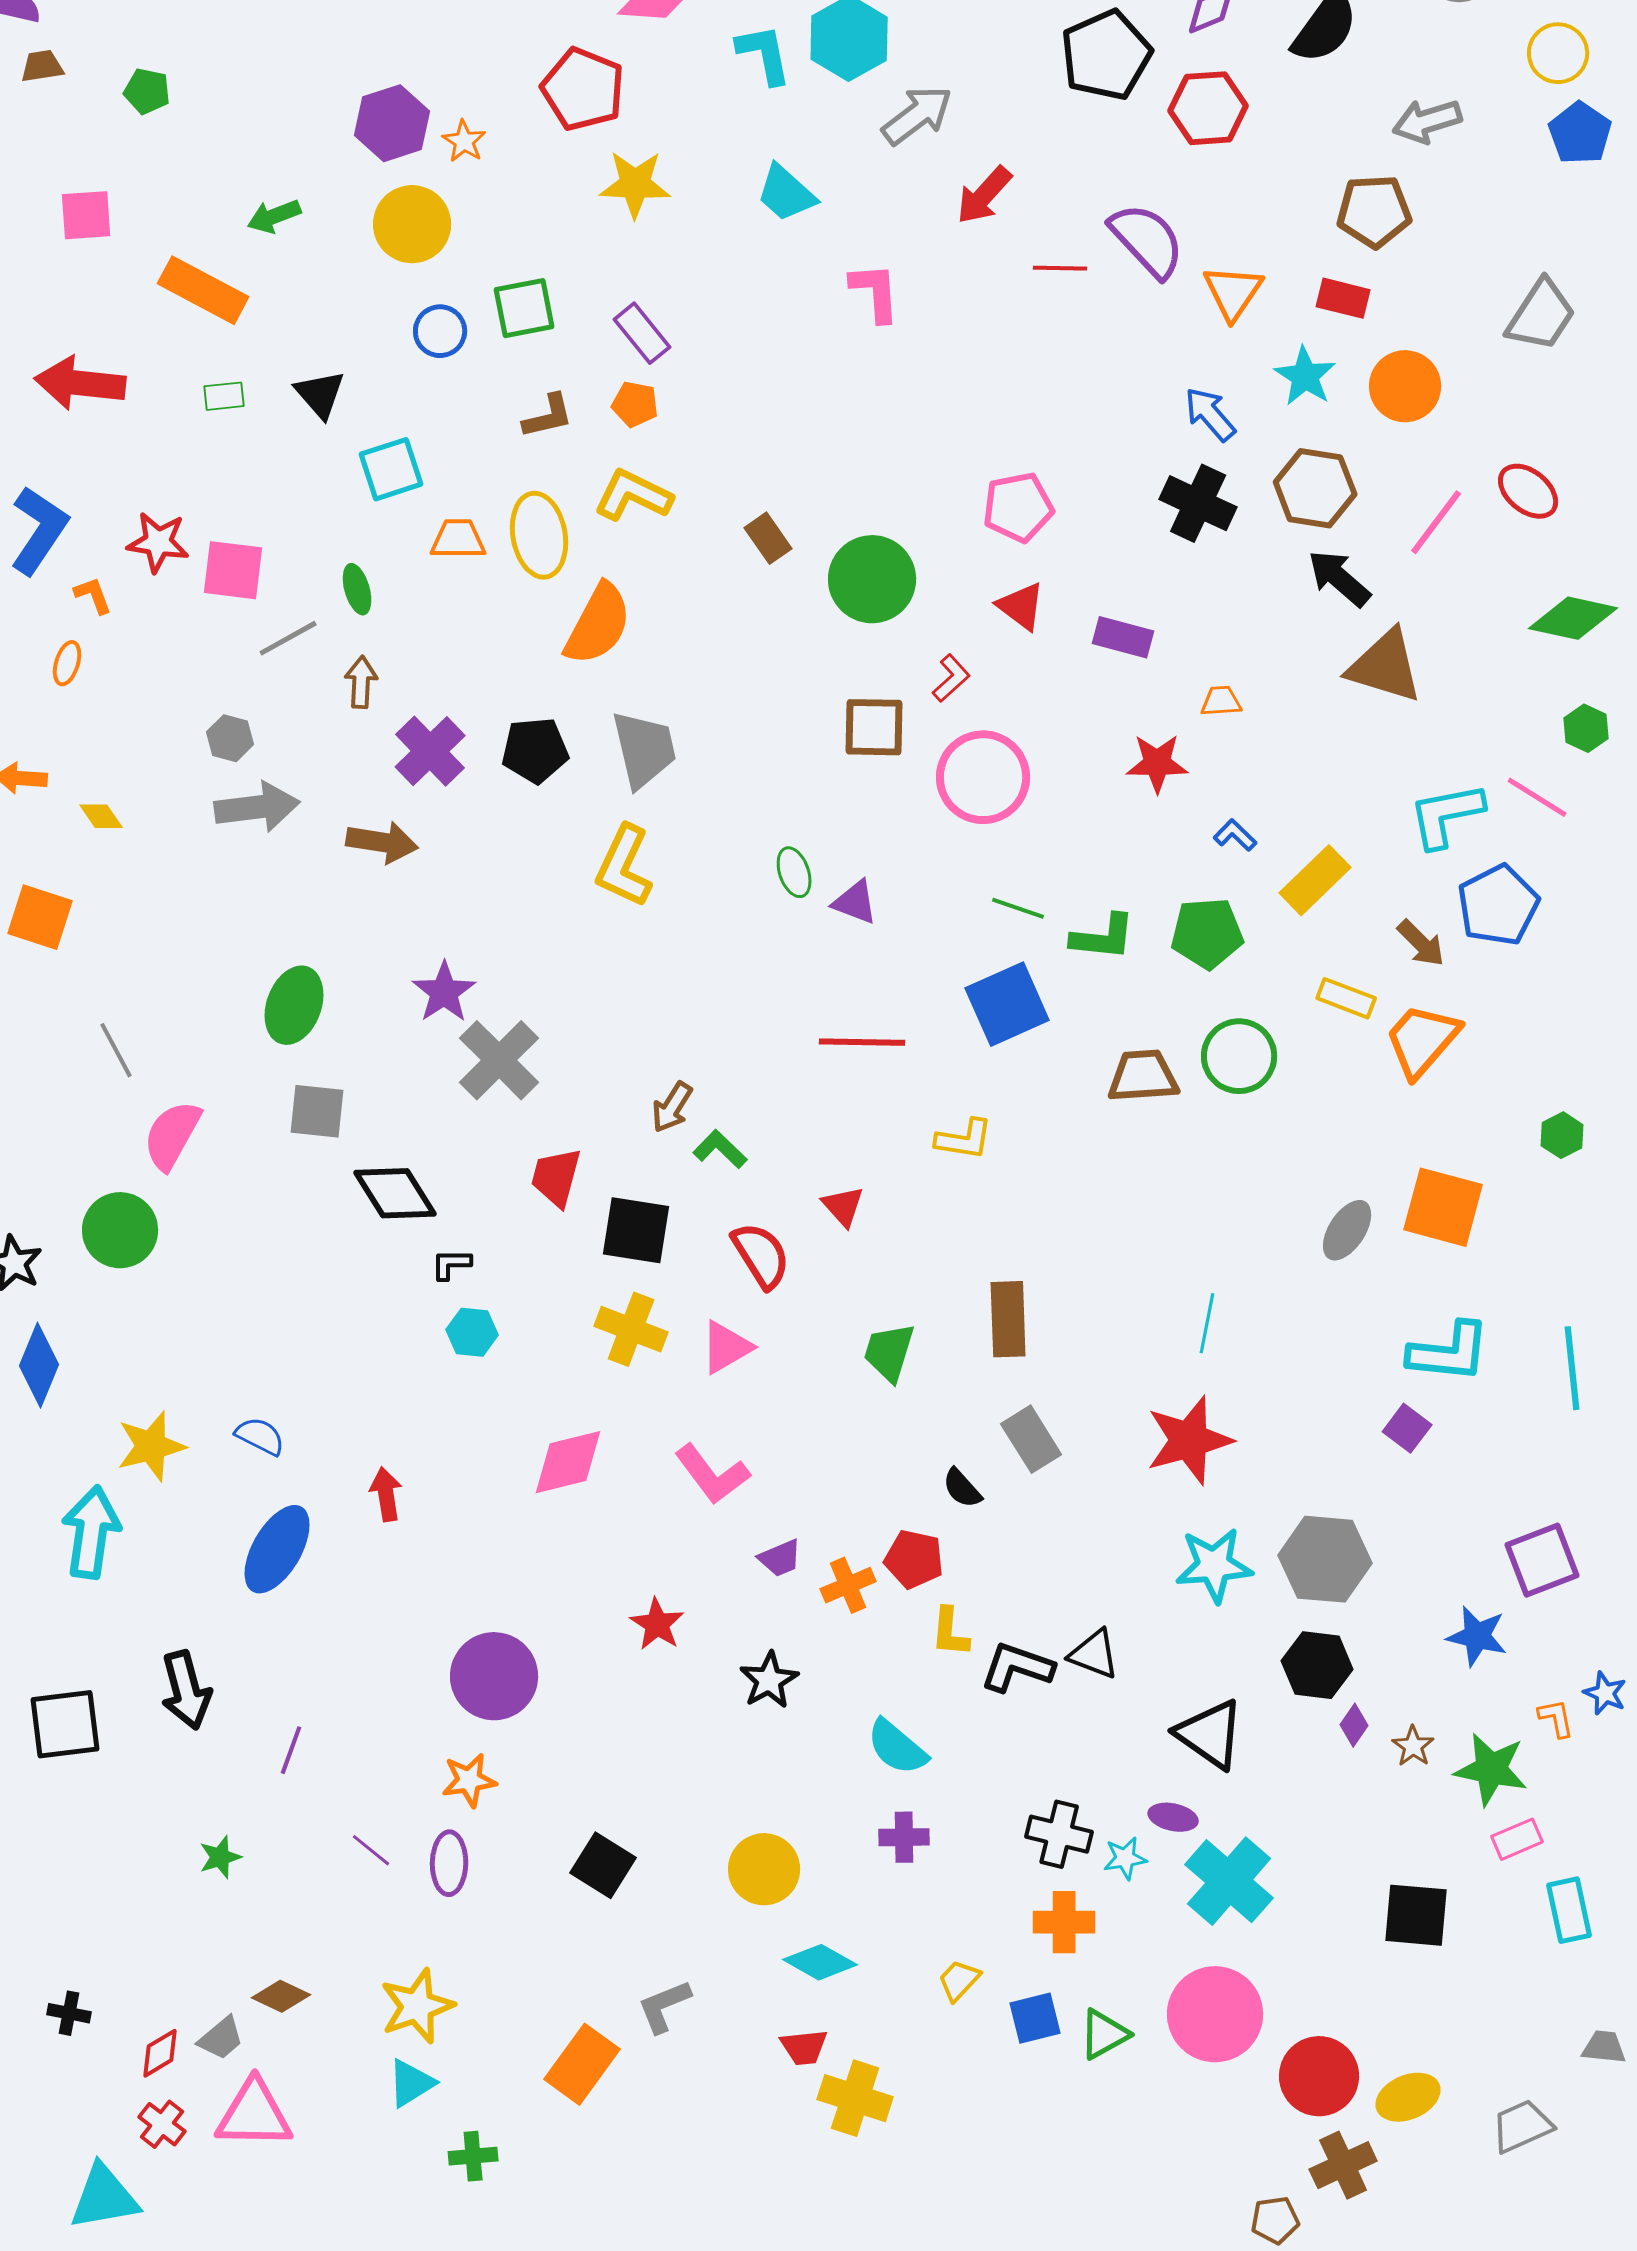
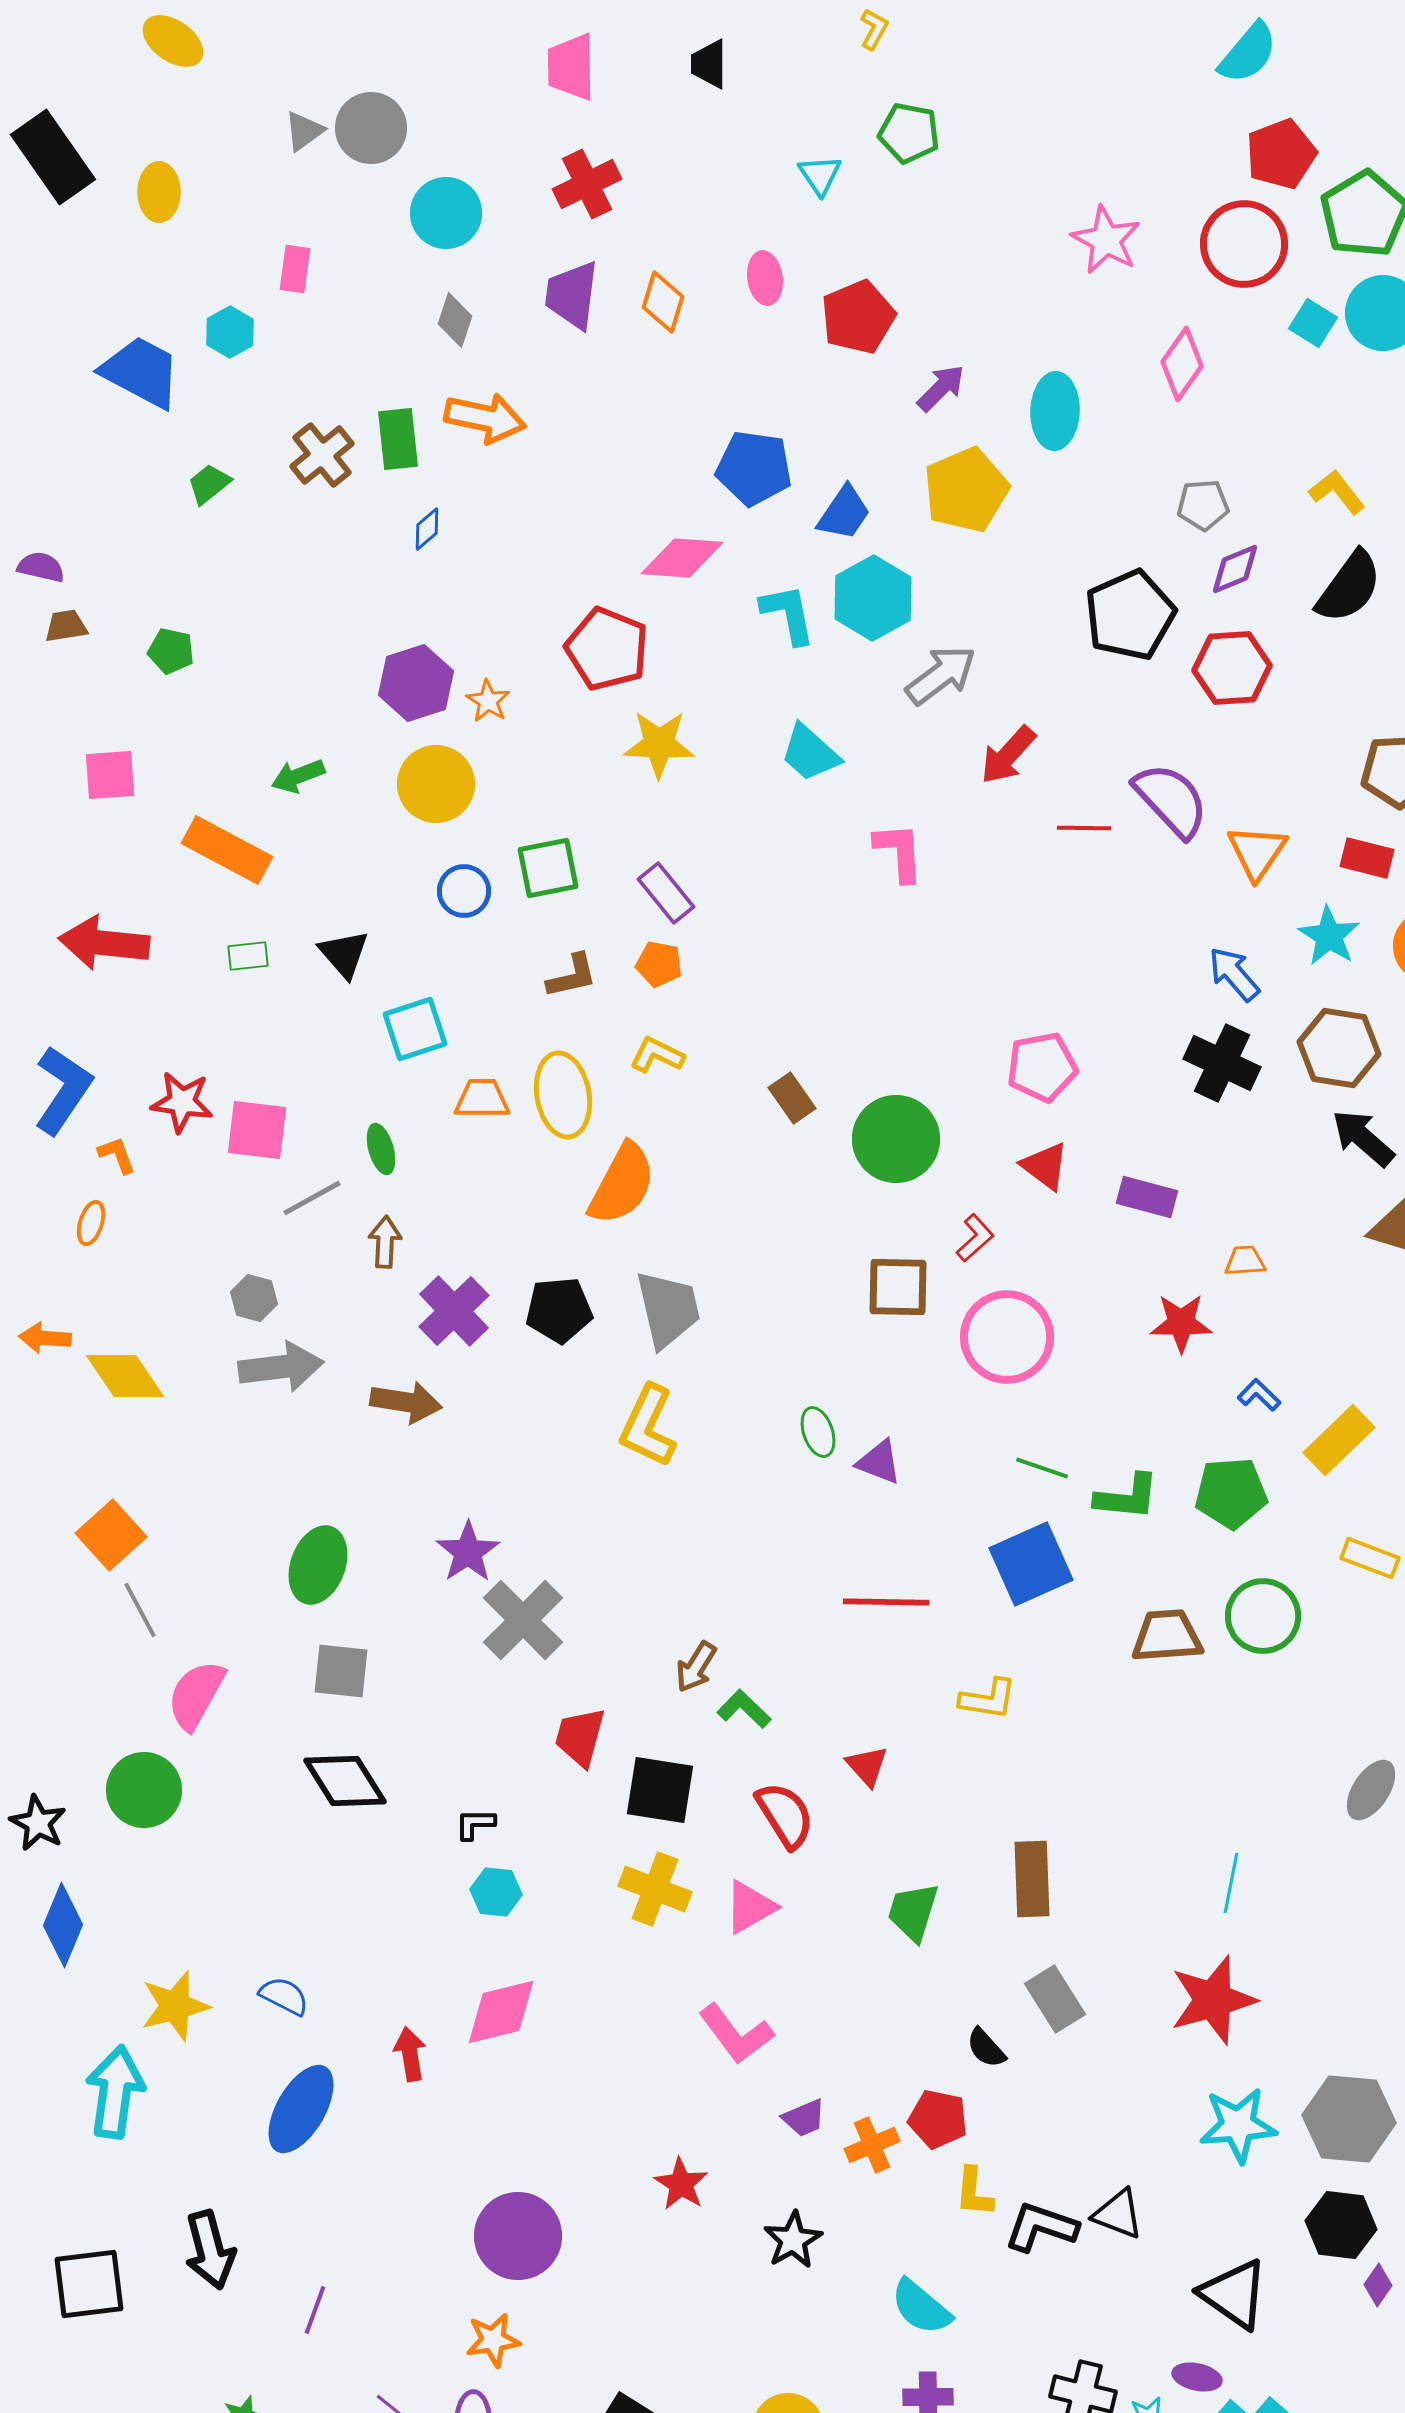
yellow L-shape: (633, 495) -> (657, 1055), size x0.7
yellow diamond: (101, 816) -> (125, 1376), size x1.8
orange square: (40, 917) -> (111, 1535), moved, turned 30
black diamond: (395, 1193) -> (345, 1781), moved
pink diamond: (568, 1462) -> (501, 2012), moved

